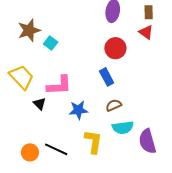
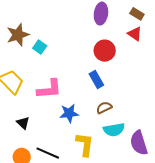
brown rectangle: (149, 12) -> (137, 14), turned -56
black triangle: (40, 104) -> (23, 123), moved

